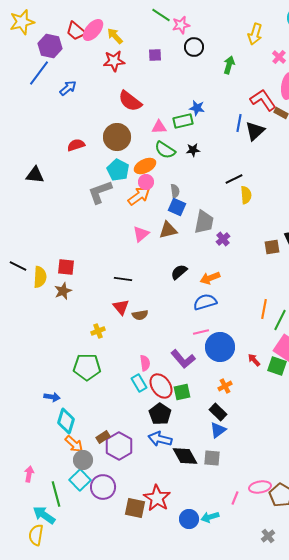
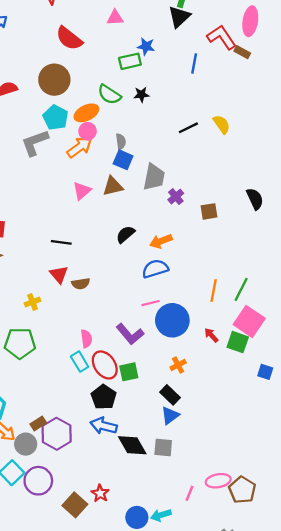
pink triangle: (159, 127) -> (115, 18), moved
black triangle: (255, 131) -> (179, 17), moved
yellow semicircle: (246, 195) -> (222, 124), moved, turned -30
brown square: (272, 247) -> (209, 211), moved
orange line: (264, 309) -> (214, 290), moved
gray circle: (83, 460) -> (26, 444), moved
red star: (157, 498) -> (100, 493), size x0.6
brown square: (135, 508) -> (75, 505), turned 30

